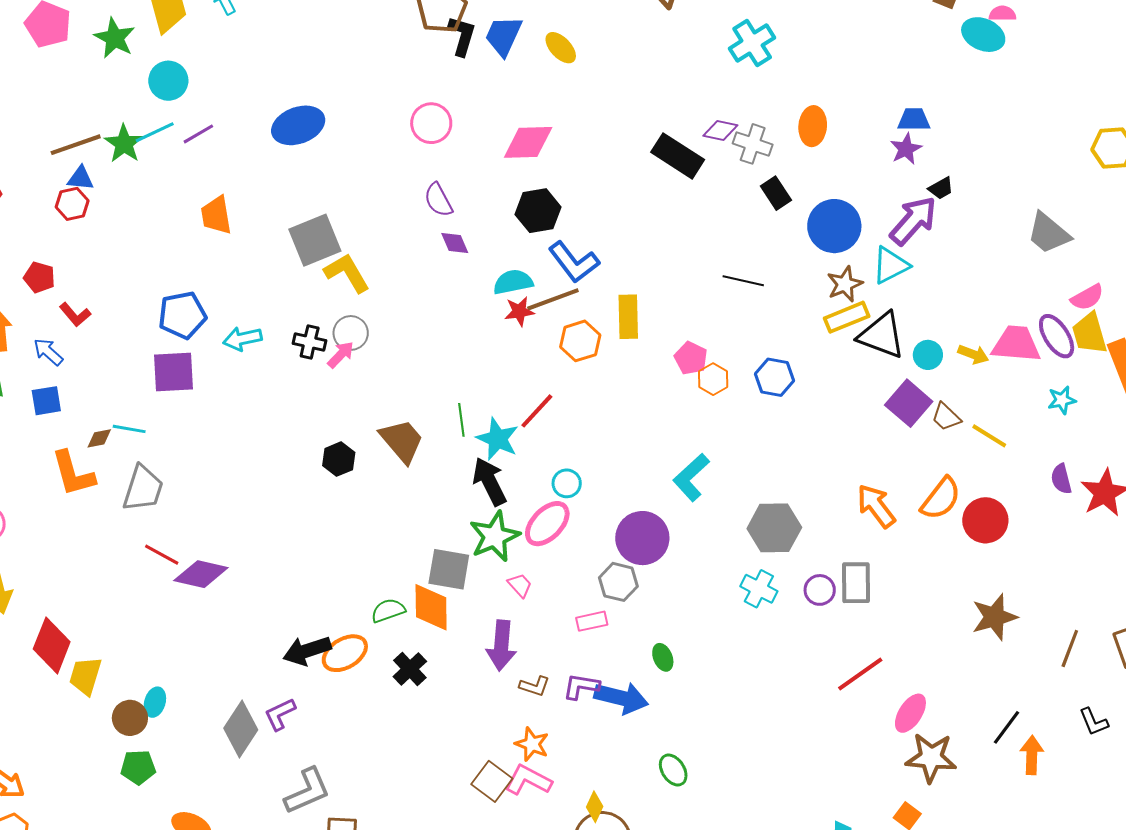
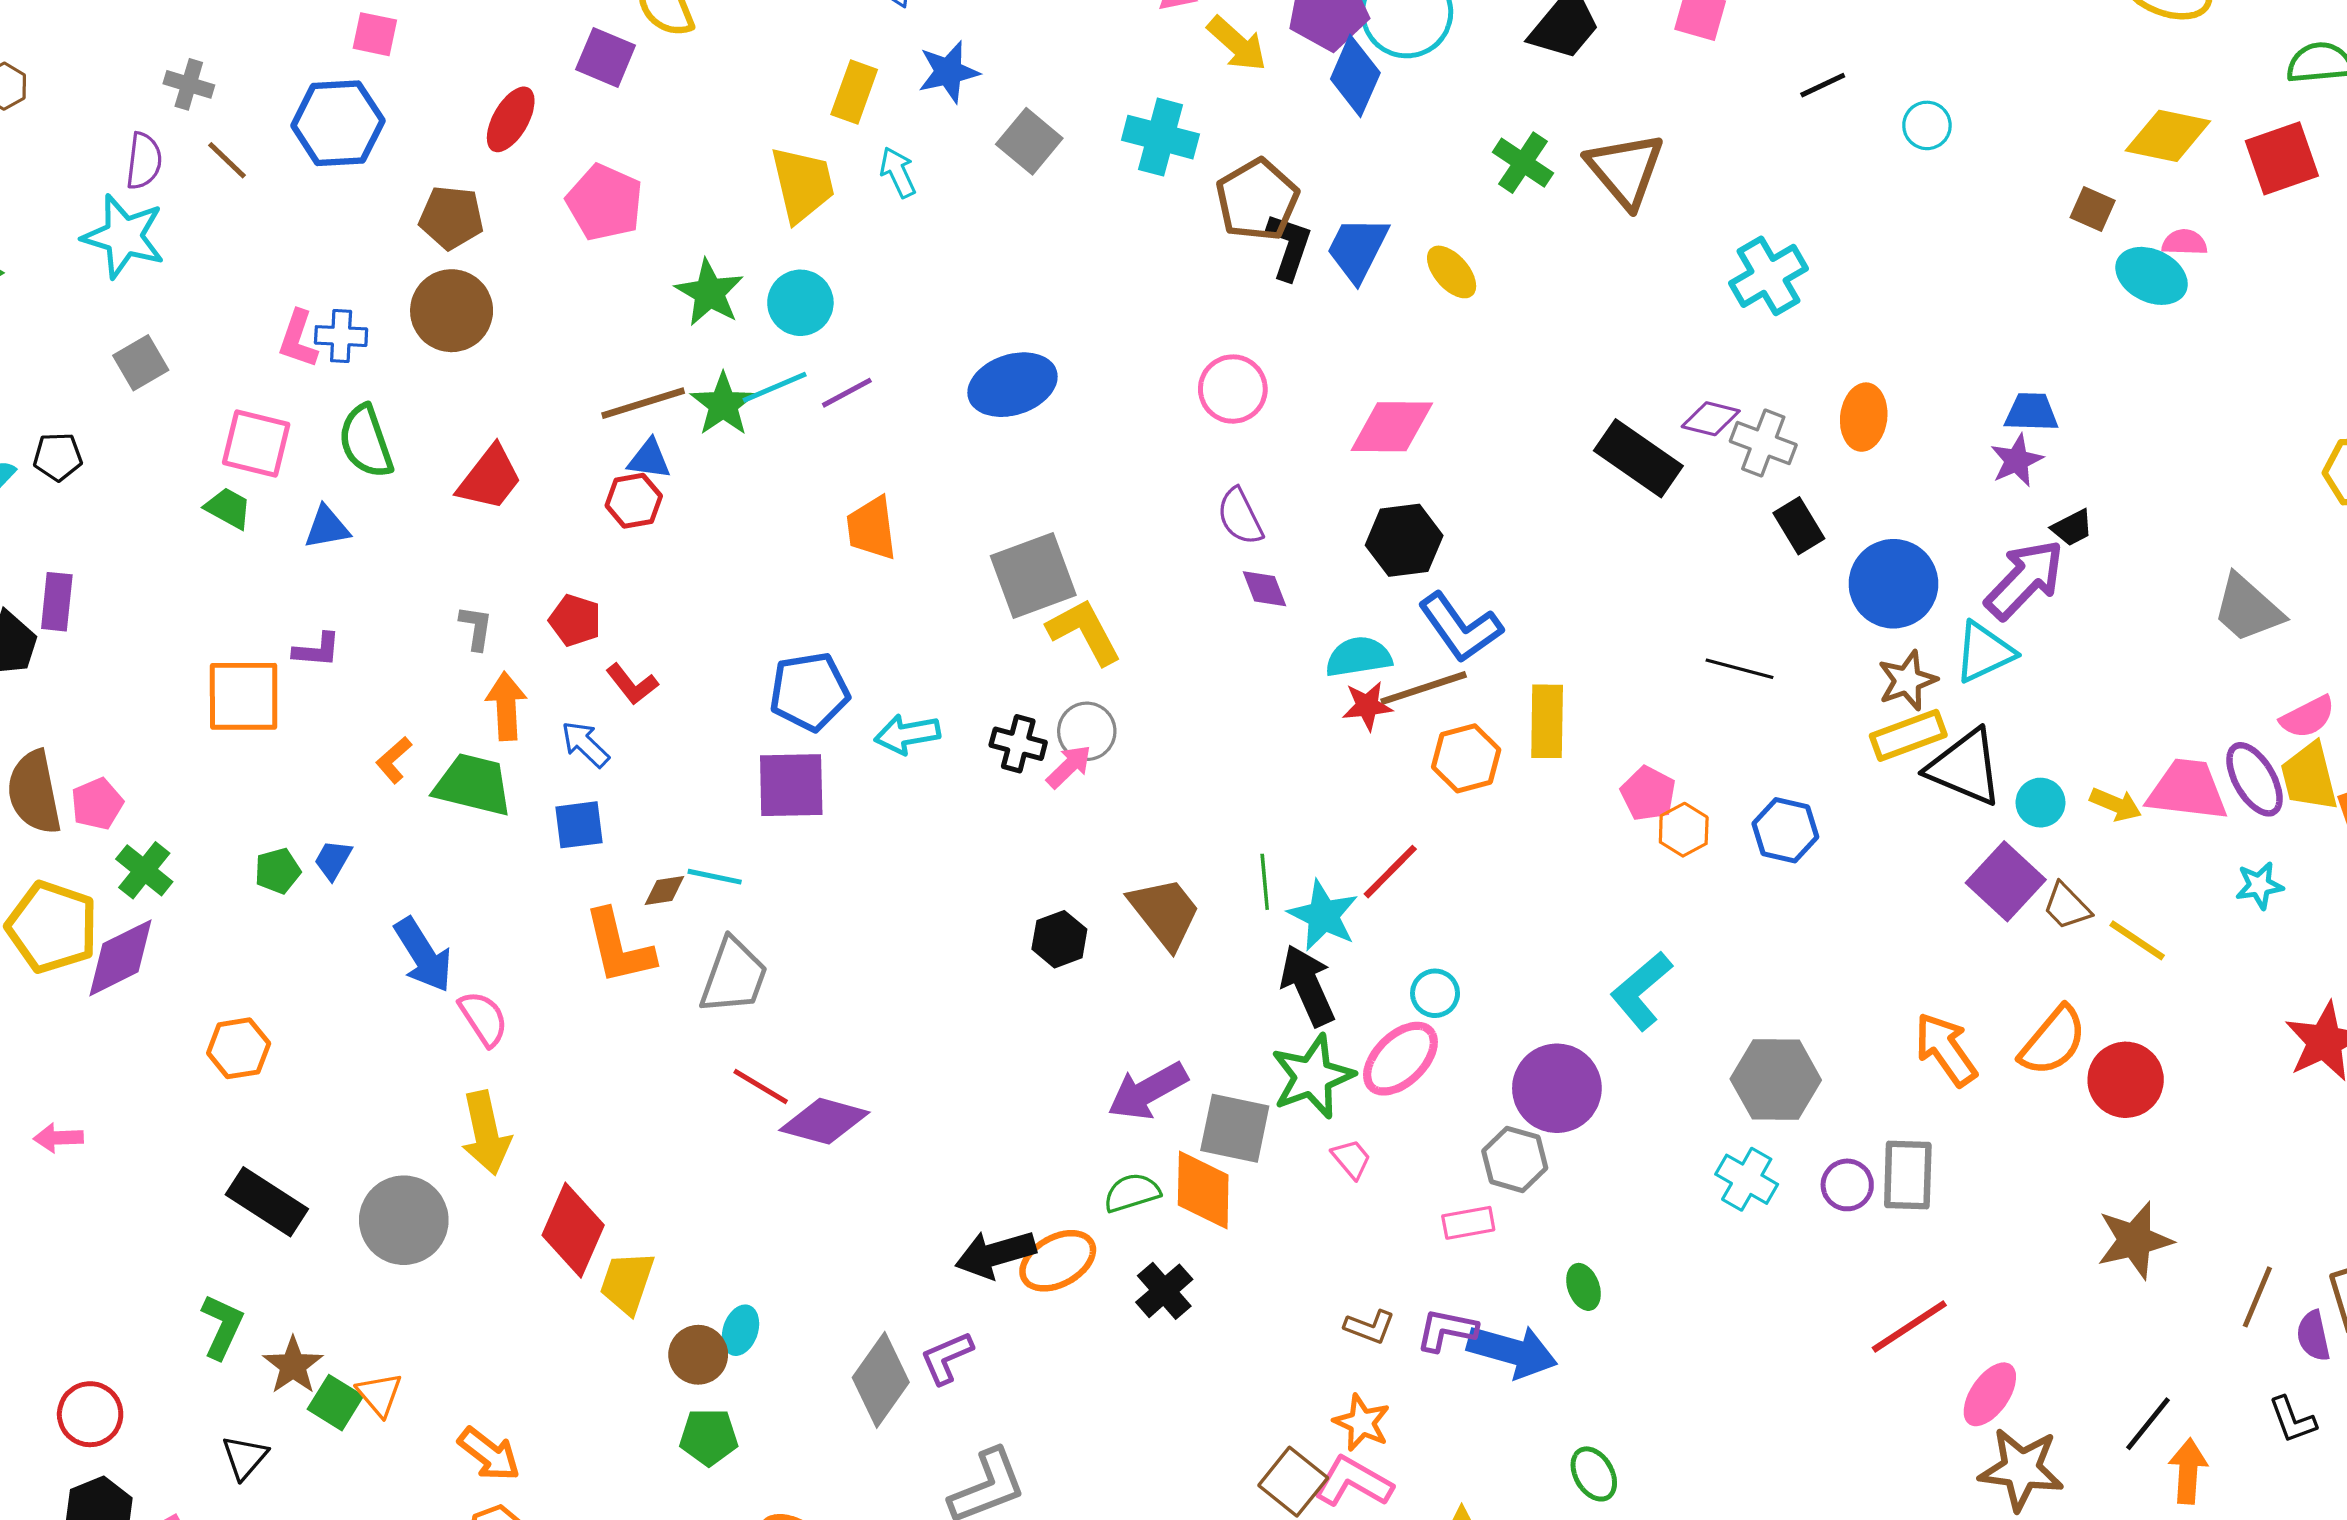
green star: (115, 38) -> (709, 293), moved
purple semicircle: (1061, 479) -> (2313, 1336), moved
purple arrow: (501, 646) -> (1148, 1091), moved, turned 54

